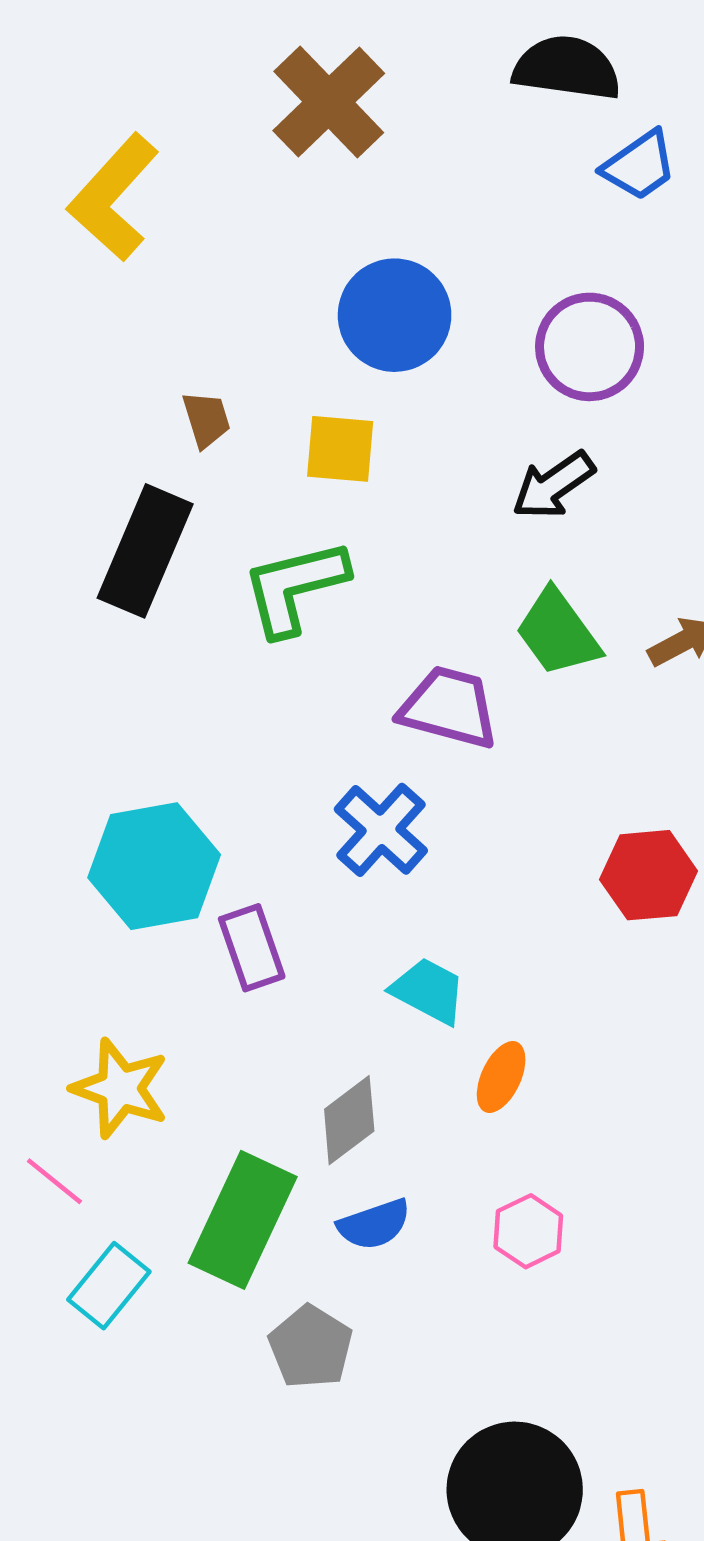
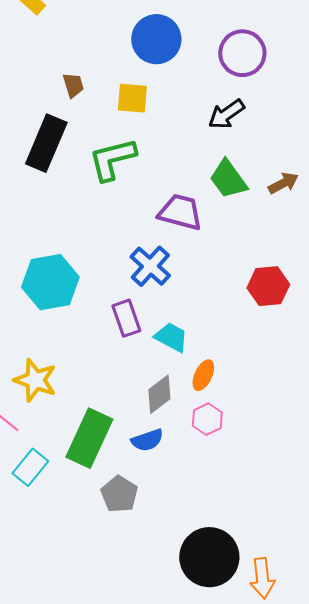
purple rectangle: (252, 948) -> (126, 318), moved
gray diamond: (349, 1120) -> (159, 394), moved
pink hexagon: (528, 1231) -> (207, 419), moved

